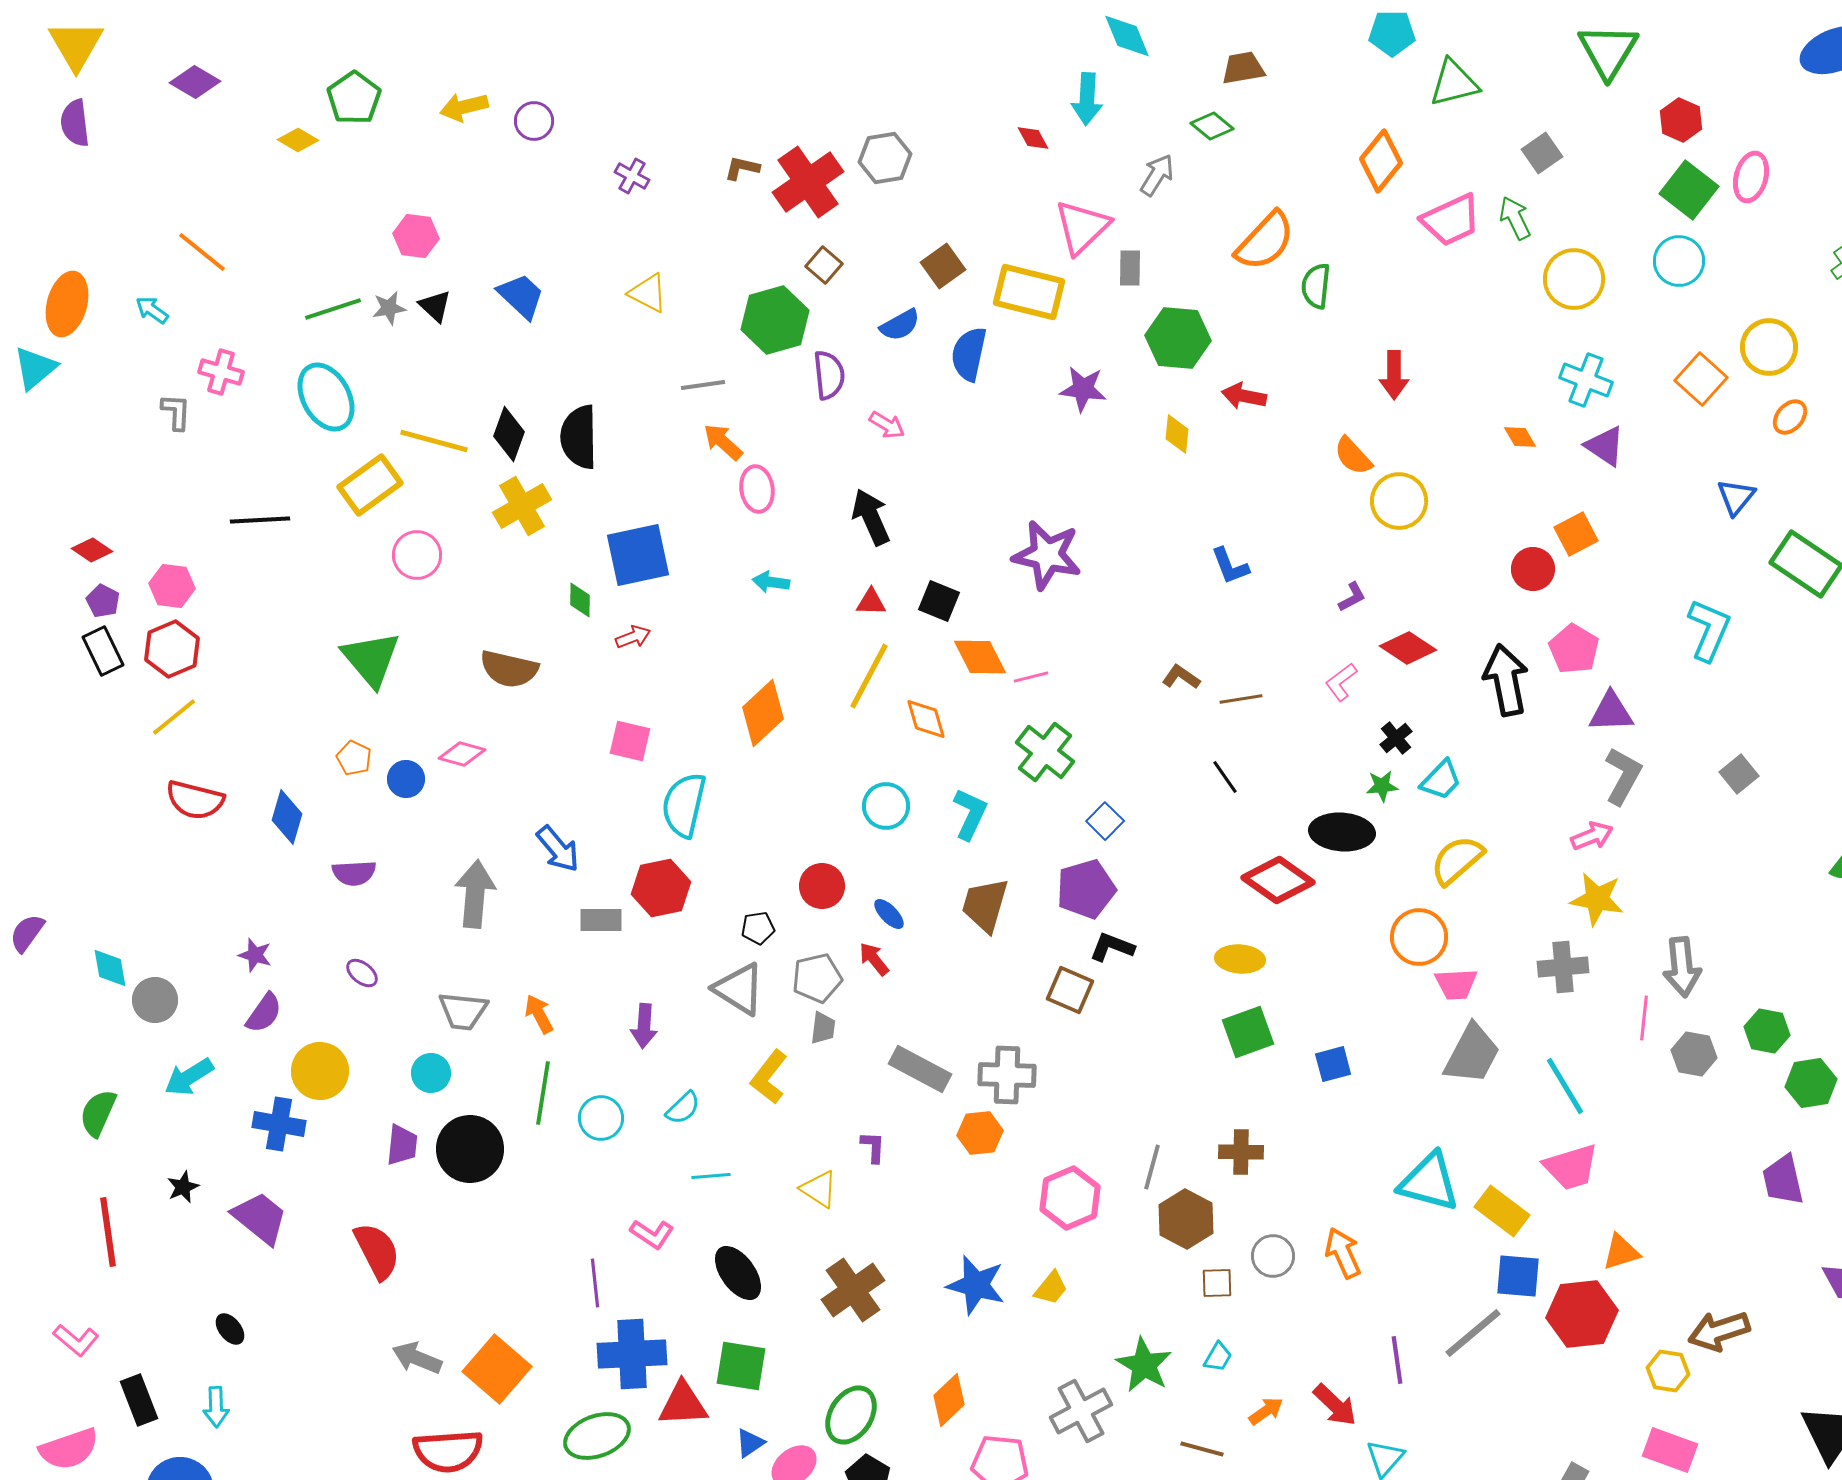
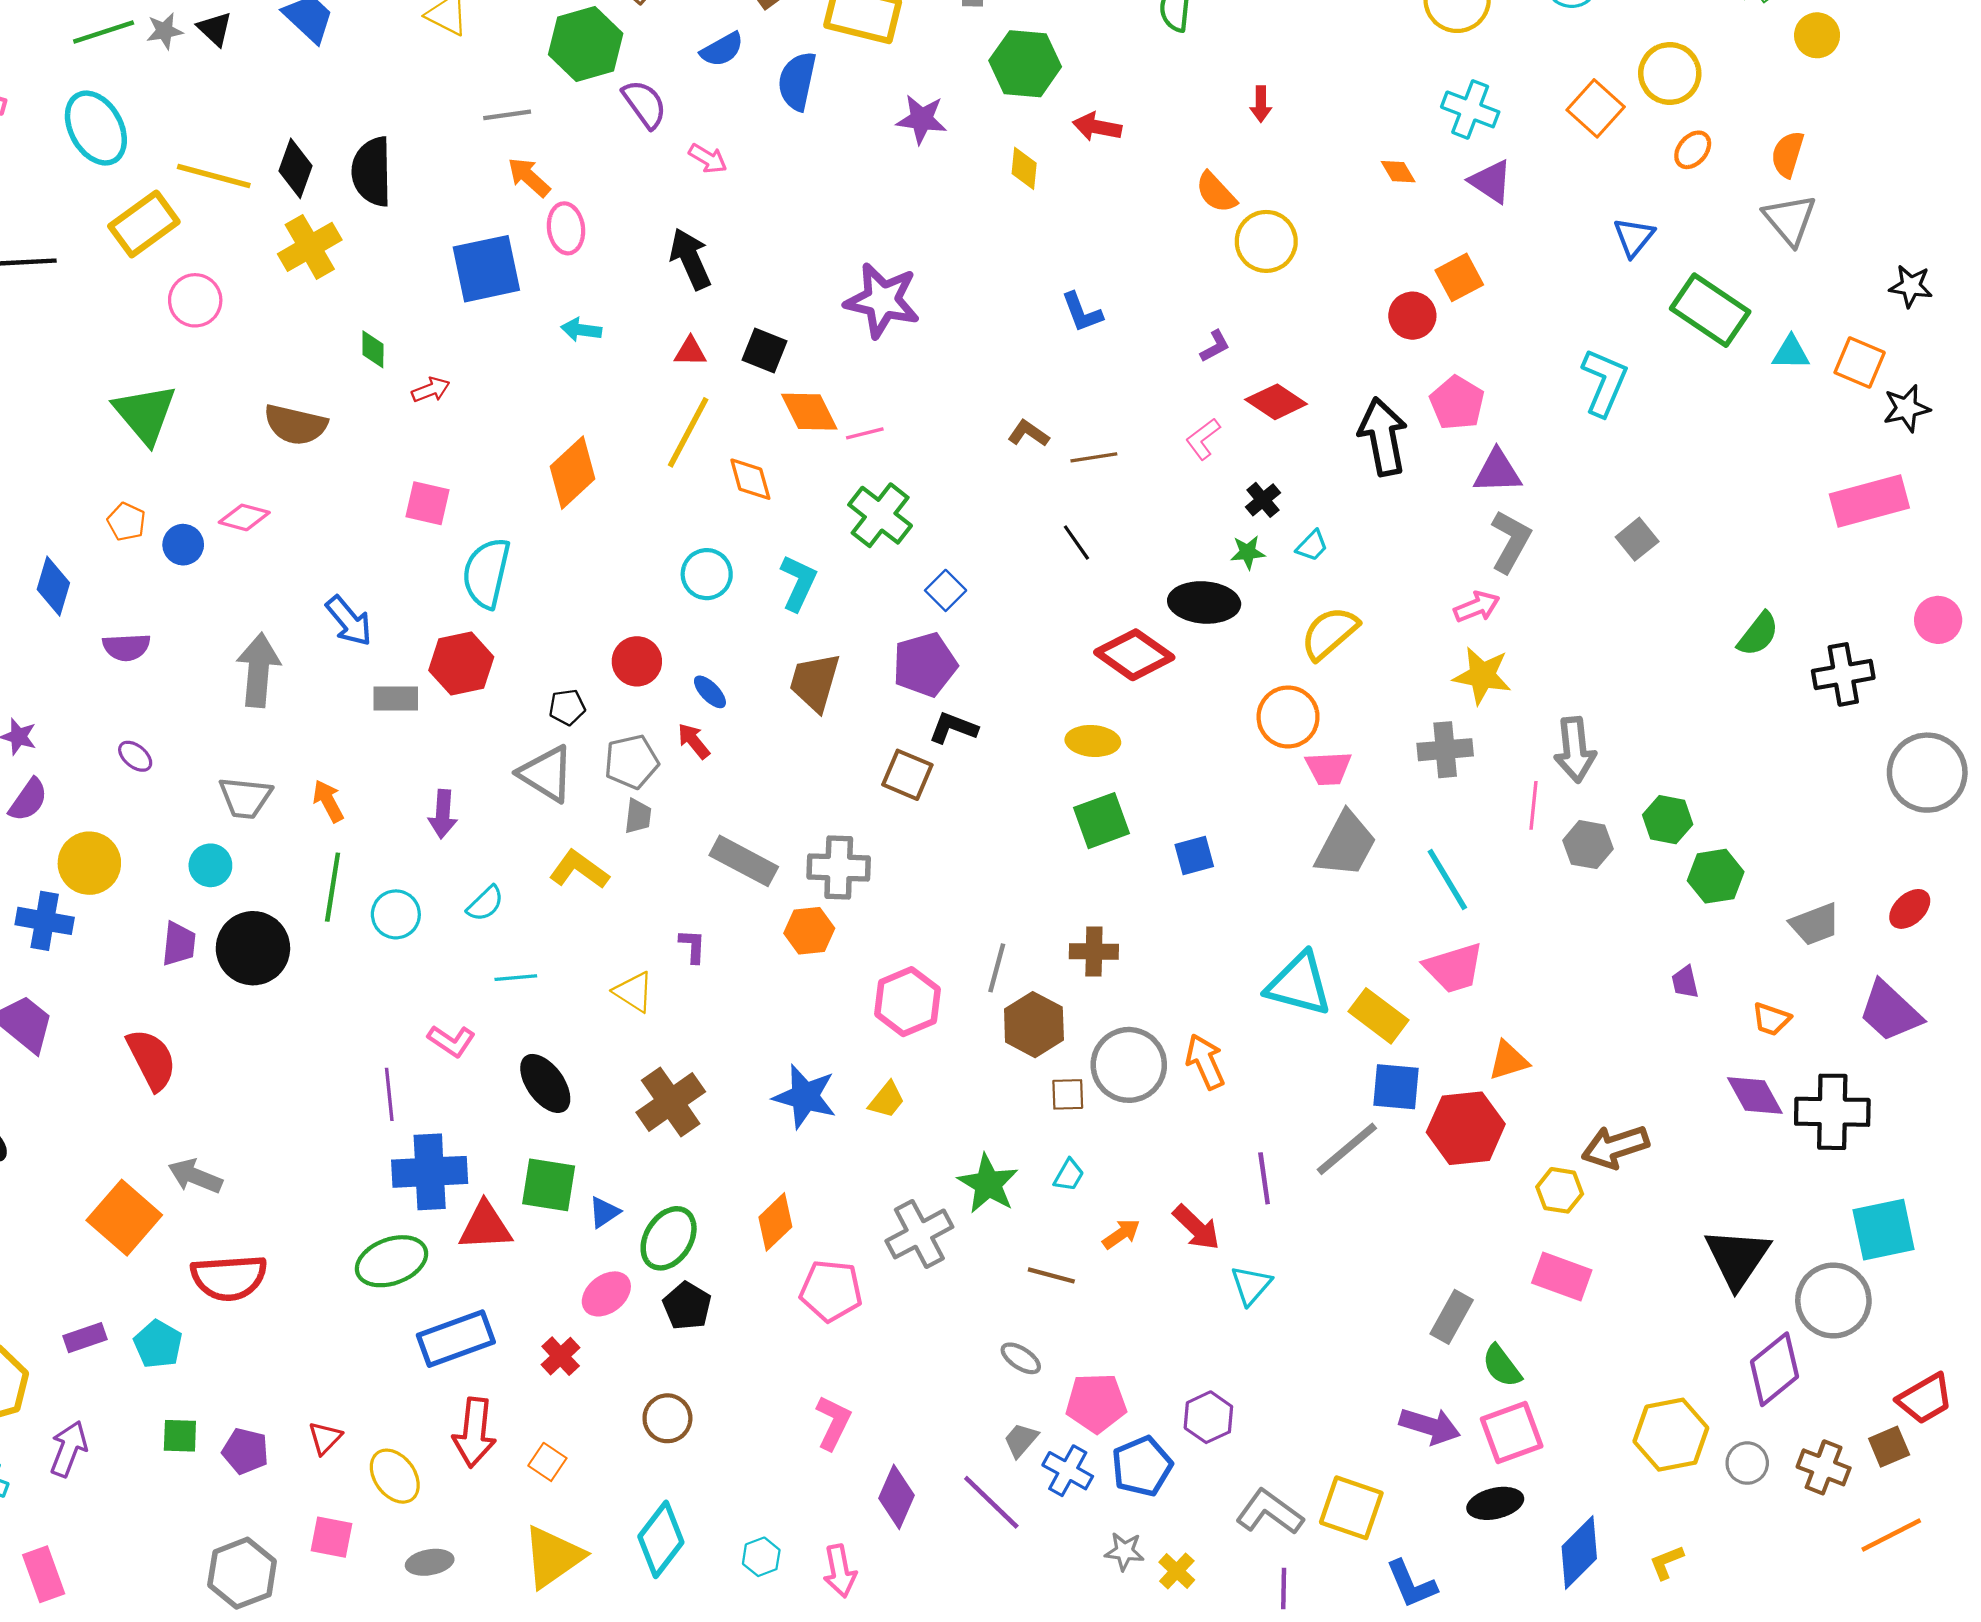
purple semicircle: (829, 375) -> (645, 104), turned -30
red arrow: (1394, 375) -> (1261, 104), size x0.7
blue square: (638, 555) -> (486, 269), moved
cyan trapezoid: (1441, 780) -> (1312, 546), size x0.7
yellow L-shape: (769, 1077) -> (579, 870), turned 88
purple trapezoid: (1783, 1180) -> (1685, 982), size x0.6
gray circle: (1273, 1256) -> (1129, 1065), size x1.6
orange square: (497, 1369) -> (124, 1218), moved
blue triangle: (750, 1443) -> (604, 1212), moved

